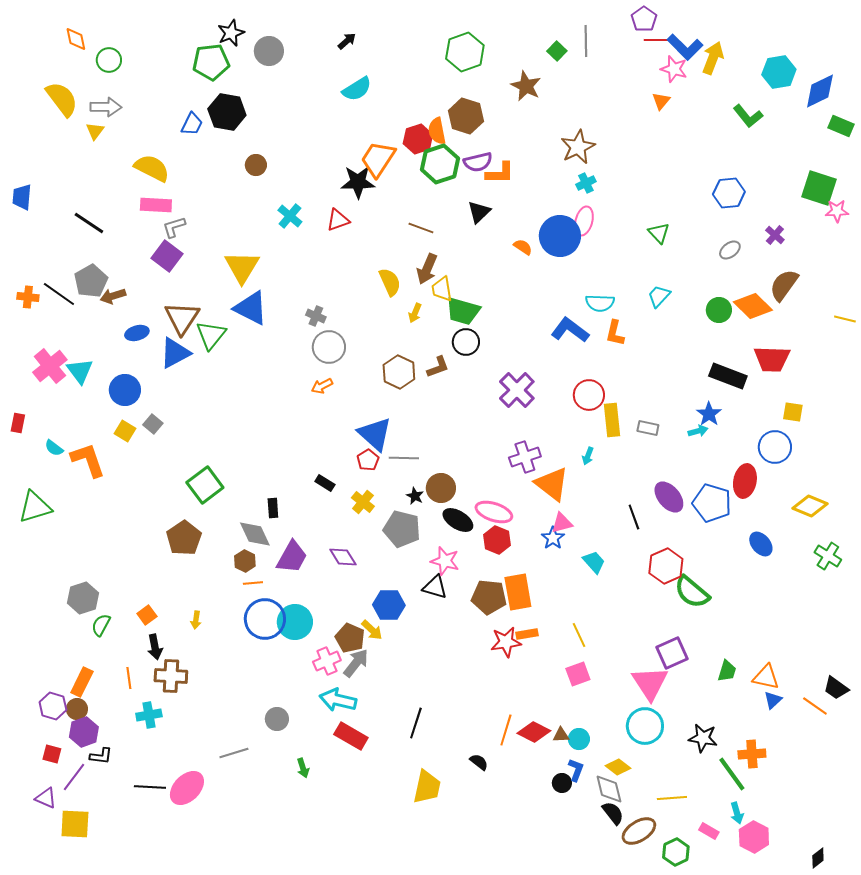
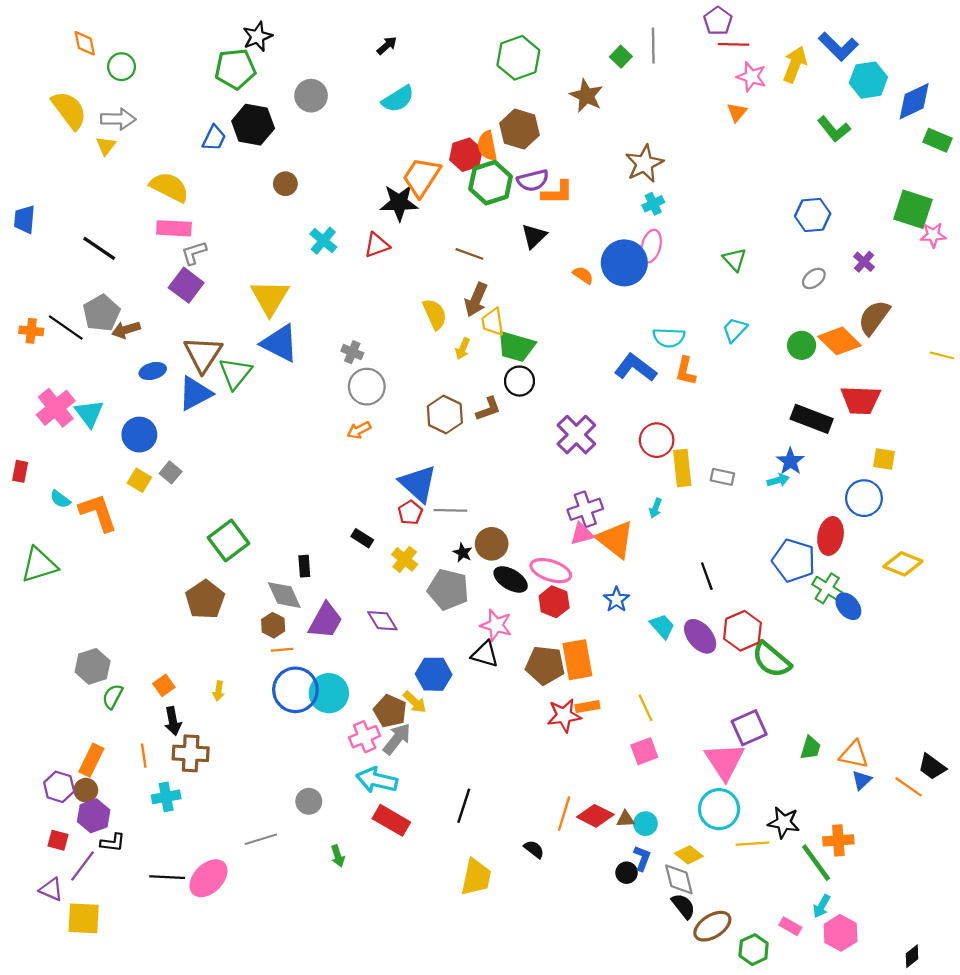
blue L-shape: (685, 47) -> (838, 47), moved
gray circle: (269, 51) -> (311, 96), moved
purple ellipse: (669, 497) -> (700, 636), moved
pink triangle: (562, 523) -> (582, 534), moved
green cross: (828, 556) -> (827, 588), moved
yellow line: (672, 798) -> (752, 844), moved
cyan arrow: (737, 813) -> (822, 906), turned 45

